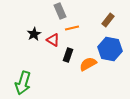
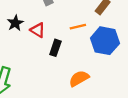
orange line: (72, 28) -> (78, 27), moved
orange semicircle: (88, 64) -> (79, 78), moved

